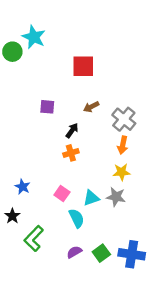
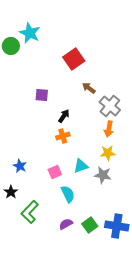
red square: (83, 66) -> (74, 59), turned -35
brown arrow: (91, 107) -> (89, 88), moved, turned 64
pink square: (62, 193) -> (55, 172), turned 32
cyan triangle: (91, 198) -> (81, 166), moved

